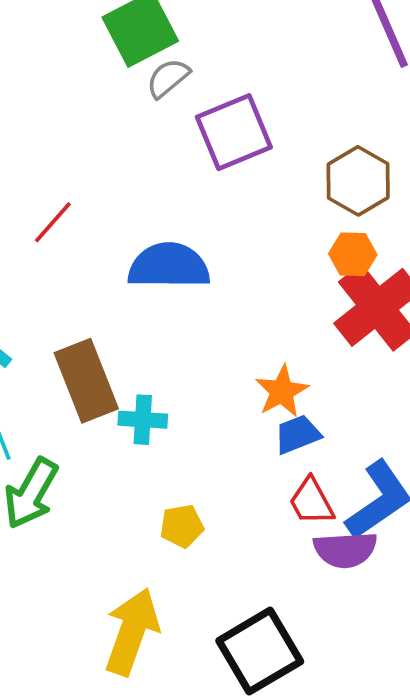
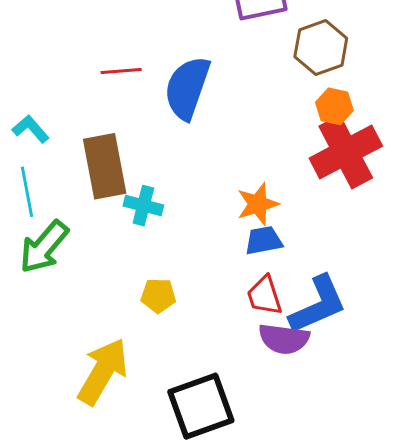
brown hexagon: (358, 181) -> (321, 47), moved
red line: (53, 222) -> (121, 71), moved, turned 33
blue semicircle: (169, 266) -> (187, 88), turned -82

